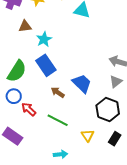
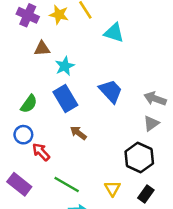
green semicircle: (17, 71) -> (29, 104), size x0.7
blue trapezoid: (82, 83) -> (111, 91), moved
green line: (58, 120) -> (67, 185), moved

